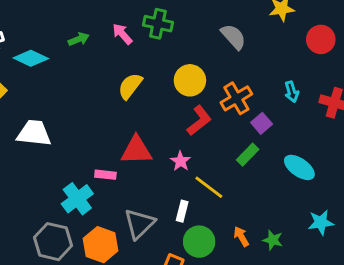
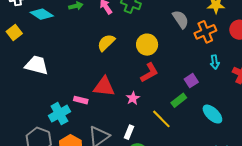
orange cross: (236, 98) -> (205, 32), moved
yellow line: (209, 187) -> (161, 119), moved

